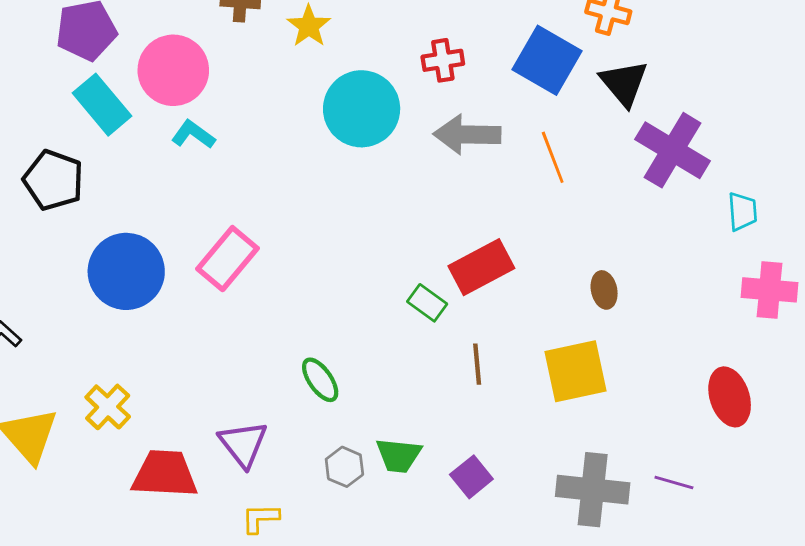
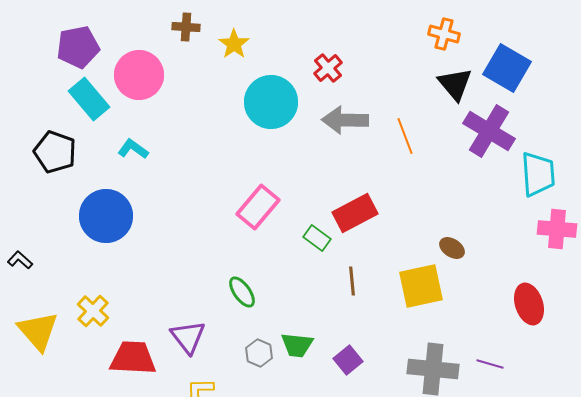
red cross: (443, 60) -> (328, 68), turned -32
blue square: (547, 60) -> (507, 68), moved
cyan L-shape: (193, 134) -> (133, 149), moved
cyan trapezoid: (742, 211) -> (538, 174), size x1.6
pink rectangle: (227, 259) -> (258, 207), moved
brown ellipse: (604, 290) -> (452, 248), moved, turned -45

